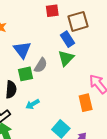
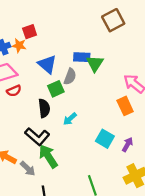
red square: (52, 11) -> (30, 32), moved
brown square: (78, 21) -> (113, 20), moved
blue rectangle: (67, 39) -> (82, 57), moved, turned -42

